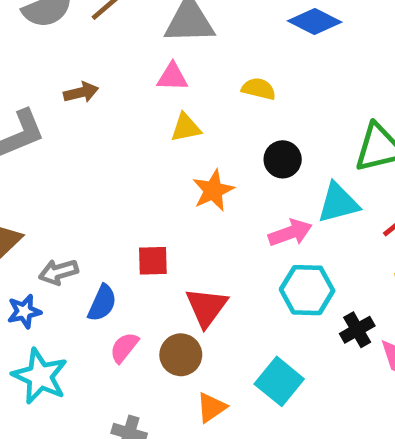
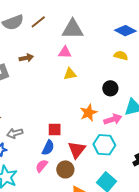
yellow semicircle: (259, 89) -> (121, 56), moved
orange star: (213, 190) -> (89, 113), moved
cyan hexagon: (307, 290) -> (104, 145), moved
blue semicircle: (102, 303) -> (48, 148), moved

